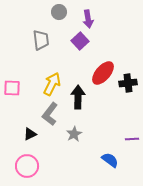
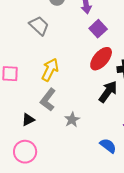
gray trapezoid: (41, 40) -> (39, 26), turned -40
purple square: (80, 41) -> (98, 29), moved
black arrow: (78, 97) -> (108, 92), moved, turned 35

